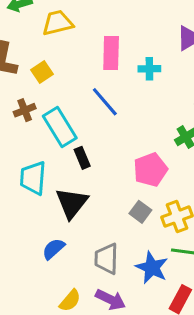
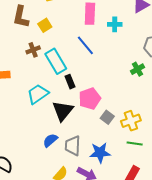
pink pentagon: (150, 170) -> (90, 99), moved
cyan trapezoid: (33, 178) -> (38, 94), turned 50
gray trapezoid: (106, 259) -> (73, 146), moved
blue star: (152, 268) -> (100, 153), moved, turned -30

